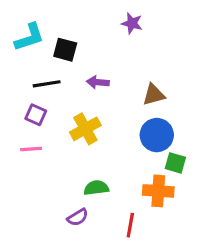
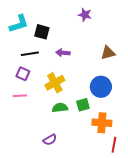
brown triangle: (154, 95) -> (108, 53), moved
green square: (175, 163) -> (83, 105), moved, turned -32
green semicircle: (96, 188) -> (60, 108), moved
red line: (130, 225) -> (114, 145), moved

